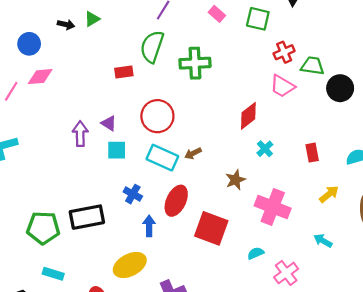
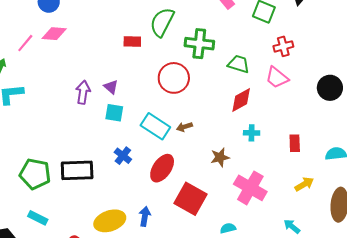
green trapezoid: (312, 66) -> (239, 64), moved
red circle: (157, 116) -> (174, 78), moved
cyan cross: (265, 149) -> (252, 133), turned 35
blue arrow: (149, 226) -> (145, 216), moved

